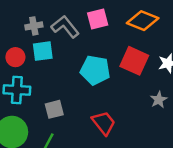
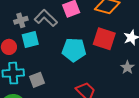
gray square: (54, 109) -> (37, 80), moved

